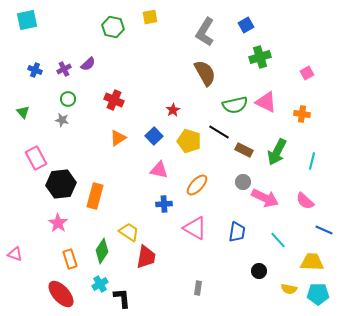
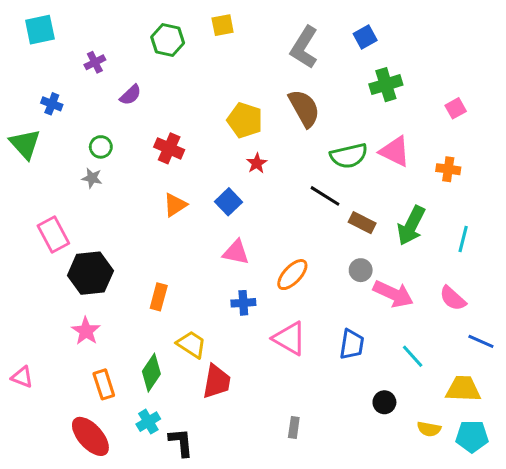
purple cross: (64, 69) -> (95, 62), moved
green triangle: (23, 112) -> (25, 144), moved, size x1.6
yellow pentagon: (189, 141) -> (245, 120), moved
orange rectangle: (95, 196) -> (159, 297), moved, size x0.7

